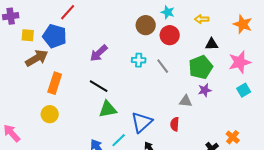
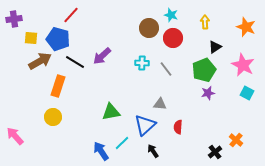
yellow arrow: (202, 19) -> (205, 22), turned 88
black triangle: (212, 44) -> (215, 47), turned -32
pink star: (240, 62) -> (243, 65), turned -30
black line: (99, 86) -> (75, 62), moved
cyan square: (244, 90) -> (247, 93), turned -32
gray triangle: (186, 101) -> (160, 104), moved

